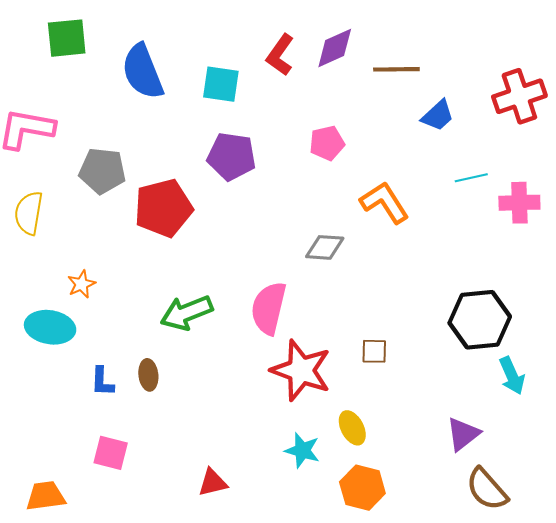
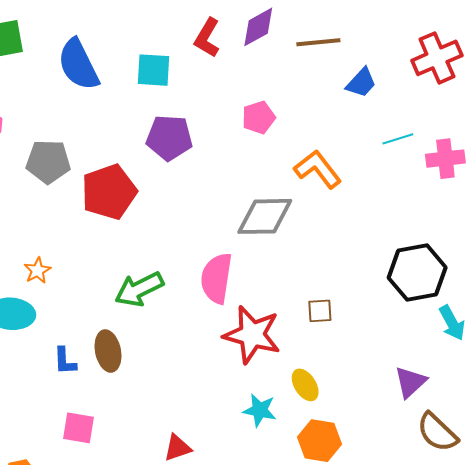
gray diamond: (325, 247) -> (265, 216), size x1.5
brown ellipse: (148, 375) -> (108, 351), size x1.4

